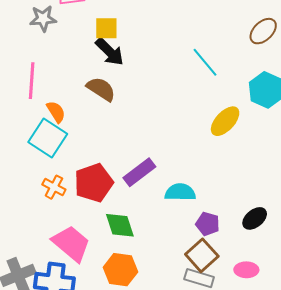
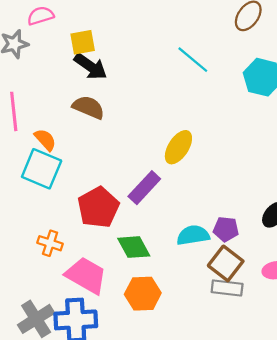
yellow ellipse: (225, 121) -> (178, 147), moved
orange cross: (54, 187) -> (50, 243), moved
cyan semicircle: (180, 192) -> (193, 235), moved

